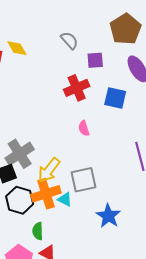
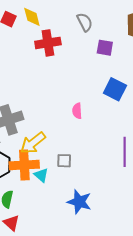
red cross: (77, 88) -> (48, 43), moved
gray square: (83, 180) -> (64, 161), size x0.6
blue star: (108, 216) -> (79, 202), turned -30

